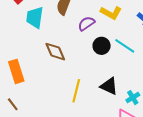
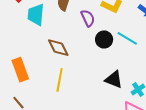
purple semicircle: (86, 24) -> (88, 18), turned 102
yellow line: (76, 91) -> (60, 80), moved

